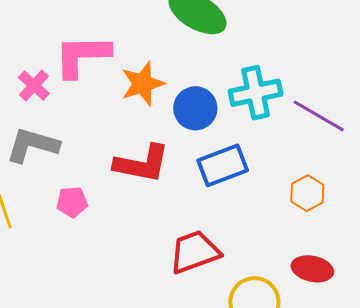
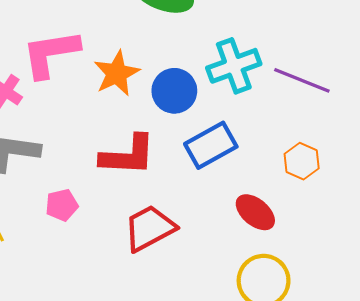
red trapezoid: (195, 252) -> (149, 228), moved
red ellipse: (312, 269) -> (255, 212), moved, turned 36

